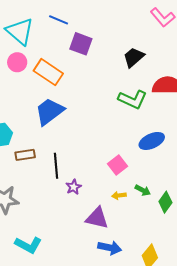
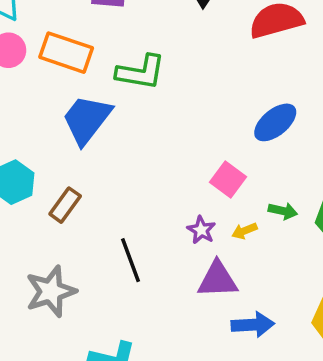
green L-shape: (133, 99) -> (141, 72), moved
brown rectangle: (25, 155) -> (65, 205), turned -30
black line: (56, 166) -> (130, 260), moved
purple star: (74, 187) -> (201, 230), moved

